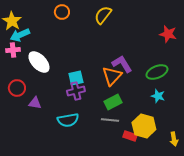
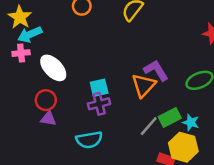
red circle: (17, 88) -> (46, 100), moved
cyan star: (158, 96) -> (191, 122), moved
green rectangle: (113, 102) -> (170, 117), moved
gray line: (110, 120) -> (149, 126), moved, turned -54

